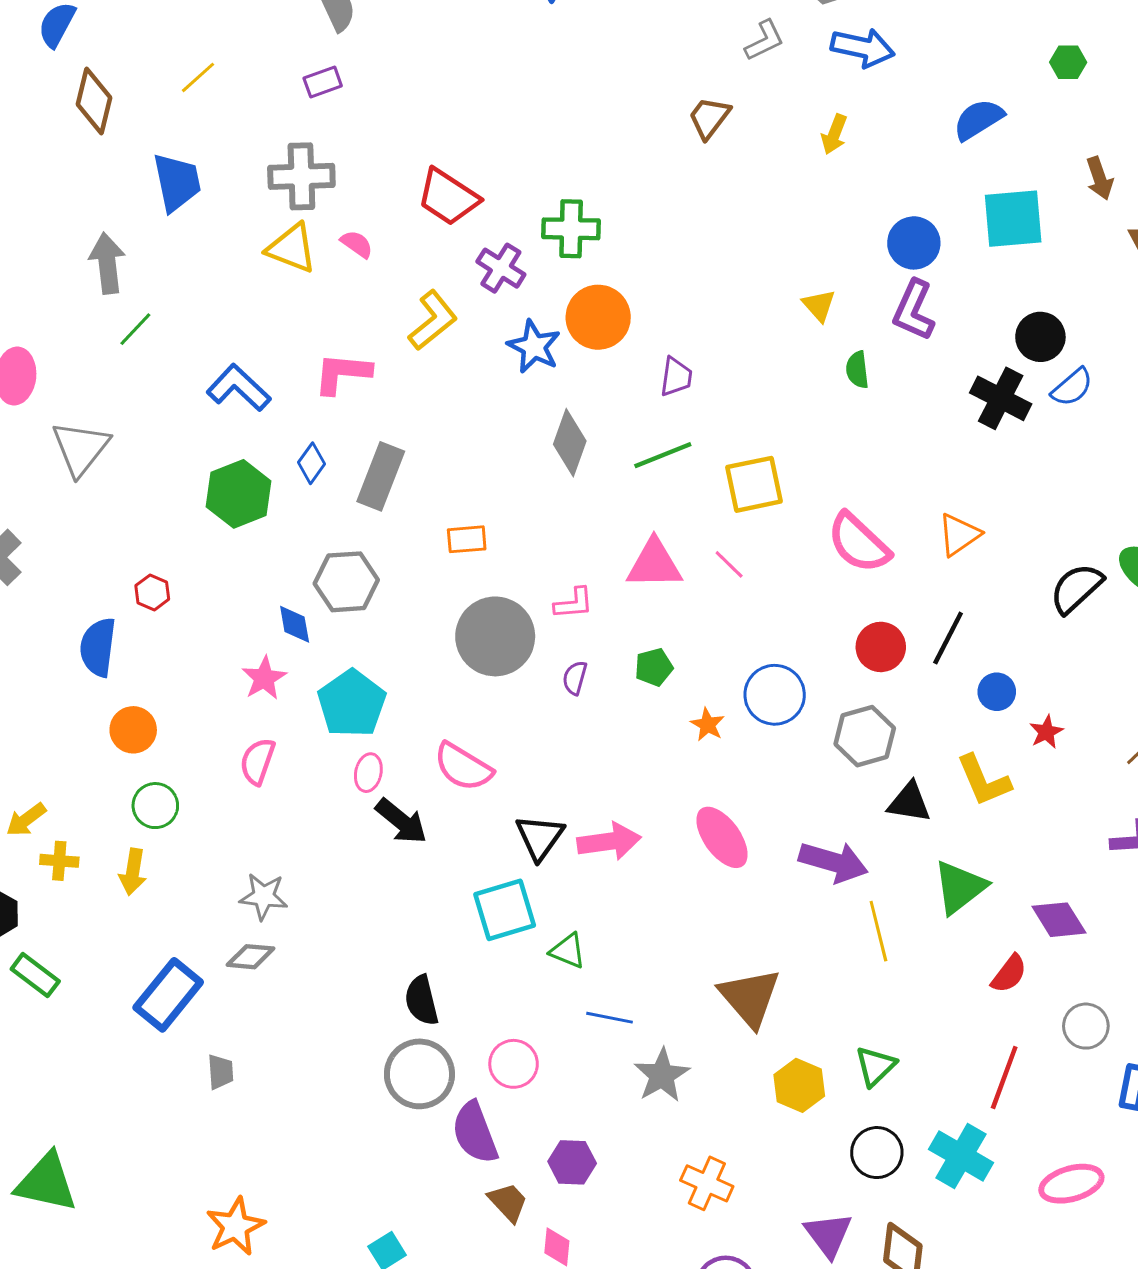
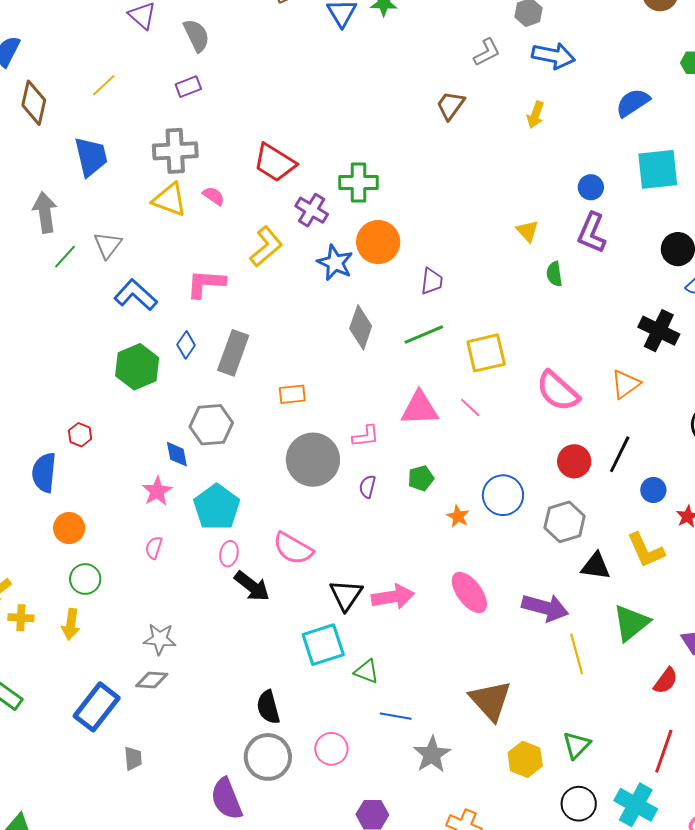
blue circle: (914, 243) -> (591, 187), size x0.7
black cross: (1001, 398) -> (659, 331), moved
gray triangle: (81, 448) -> (108, 245), moved, size x0.7
pink semicircle: (258, 761) -> (154, 548), size x0.7
purple semicircle: (475, 1133) -> (227, 799), moved

